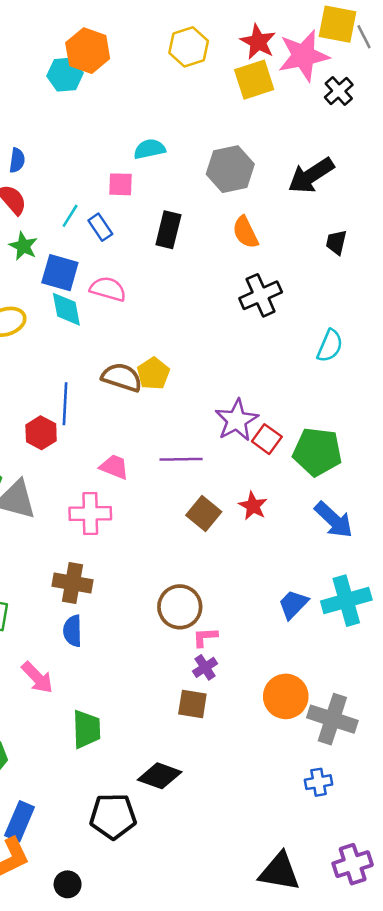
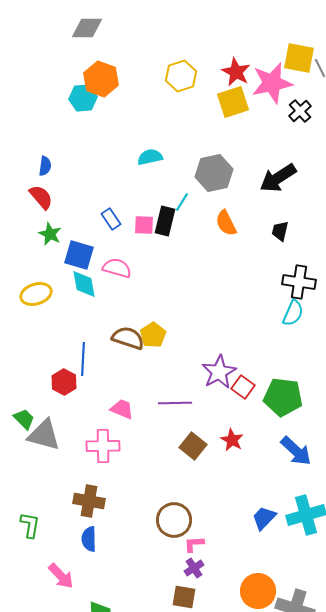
pink square: (121, 184) -> (144, 225), moved
cyan line: (70, 216) -> (182, 202), moved
black trapezoid: (336, 242) -> (280, 231), moved
black cross: (261, 295) -> (299, 282), moved, turned 32

